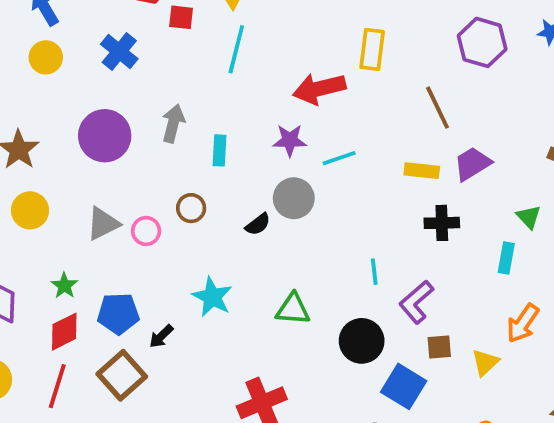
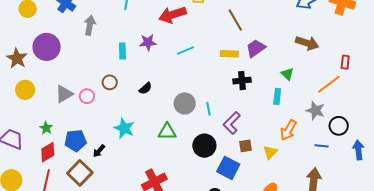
gray arrow: (173, 123) -> (90, 25), moved
purple circle: (105, 136) -> (47, 47), moved
purple star: (290, 140) -> (148, 42), moved
gray circle: (294, 198) -> (185, 103), moved

